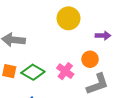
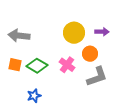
yellow circle: (68, 18) -> (74, 33), moved

